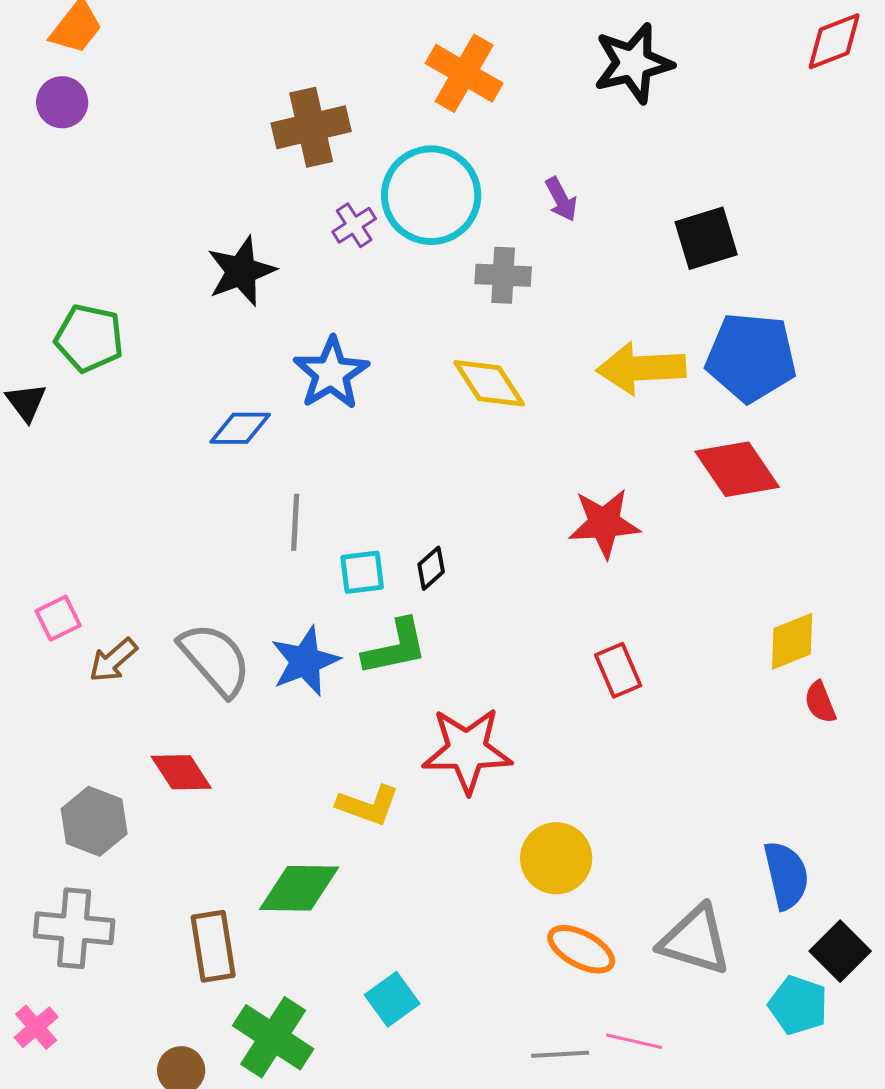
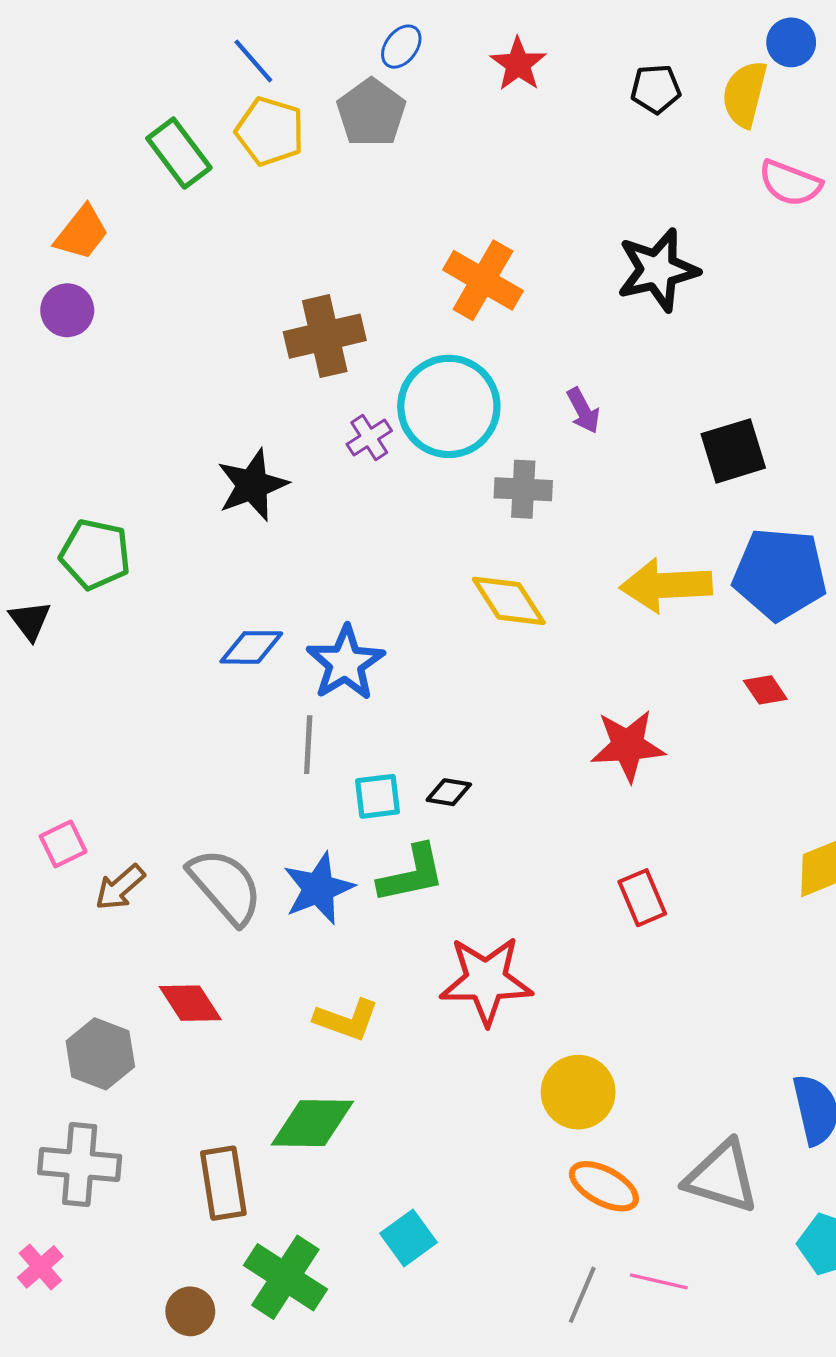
blue star: (331, 373) -> (345, 663), moved
red diamond: (737, 469) -> (765, 690), size x0.5
black diamond: (431, 568) -> (449, 792), turned 51
yellow L-shape: (368, 805) -> (346, 1020), moved
gray line: (560, 1054) -> (582, 1295), turned -64

